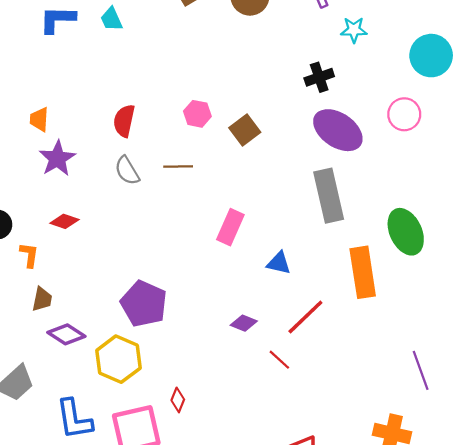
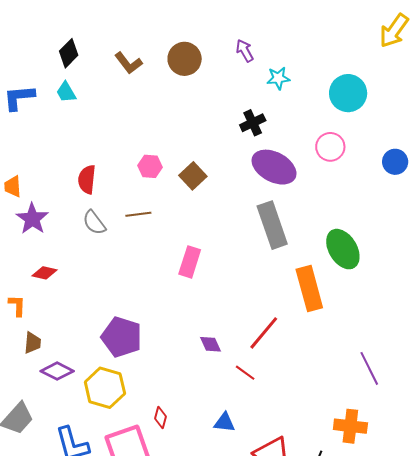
blue triangle: (279, 263) -> (224, 422), moved
purple diamond: (244, 323) -> (211, 344), turned 50

